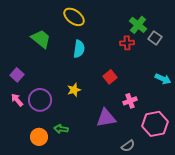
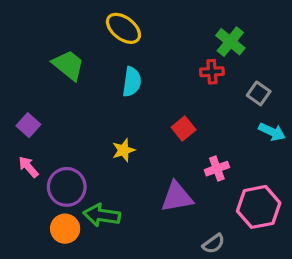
gray square: (155, 38) -> (259, 93), moved
purple circle: (40, 100) -> (67, 187), moved
green arrow: (61, 129) -> (102, 215), size x1.5

